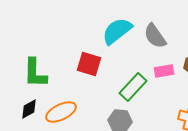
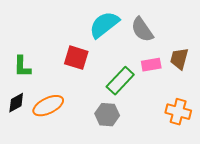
green L-shape: (35, 73) -> (22, 67), size x0.7

